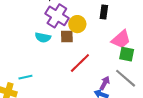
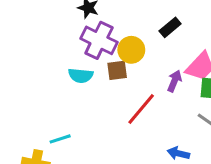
black rectangle: (104, 12) -> (170, 27), turned 48
purple arrow: (105, 83) -> (174, 81), moved

